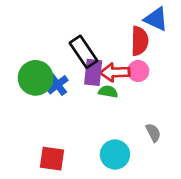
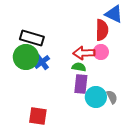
black rectangle: (83, 52) -> (32, 38), moved, turned -40
purple rectangle: (93, 72) -> (81, 84), moved
cyan circle: (115, 155) -> (96, 97), moved

